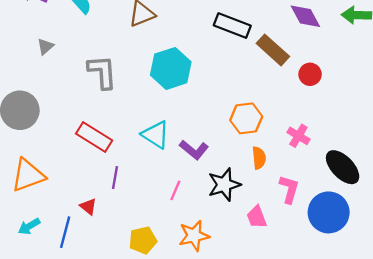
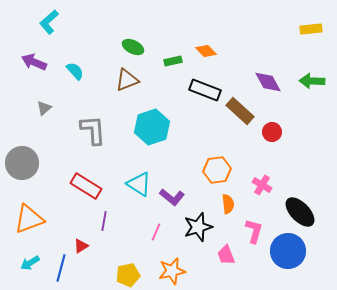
red triangle: (88, 207) -> (81, 246), turned 49

